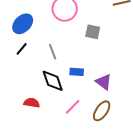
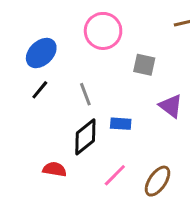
black diamond: (53, 81) -> (85, 137), turned 70
purple triangle: (104, 82) -> (171, 106), moved

